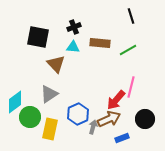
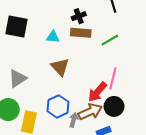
black cross: (74, 27) -> (79, 16), moved
brown triangle: (56, 64) -> (60, 67), moved
gray triangle: (49, 94) -> (18, 78), moved
black circle: (145, 119) -> (114, 106), moved

